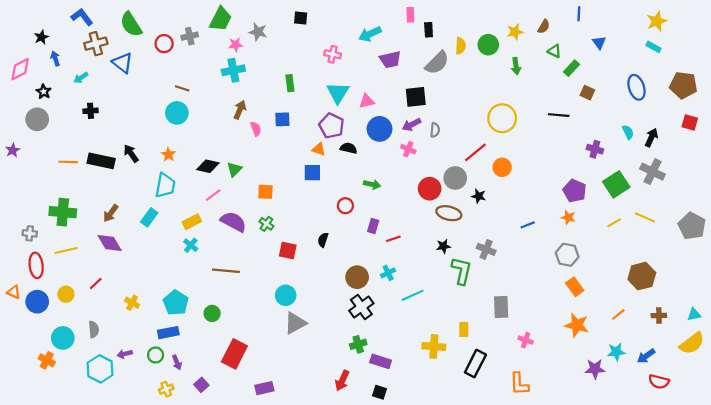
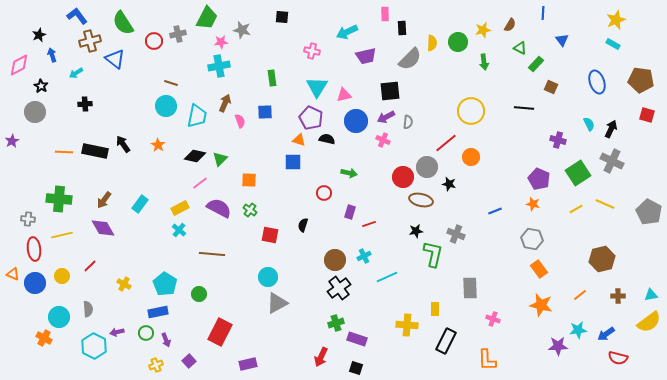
cyan trapezoid: (165, 185) -> (197, 116), moved

